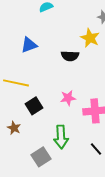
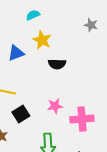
yellow star: (90, 38) -> (42, 40), moved

